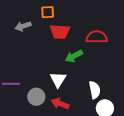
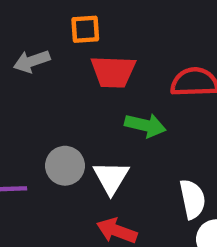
green arrow: (74, 56) -> (145, 125), turned -138
gray circle: (36, 97) -> (65, 166), moved

